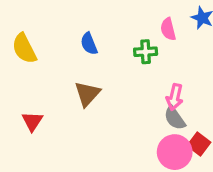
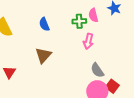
green cross: (146, 52) -> (79, 21), moved
pink arrow: (175, 97) -> (88, 41), moved

